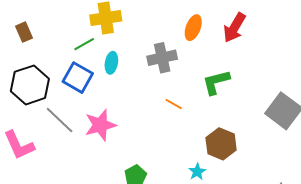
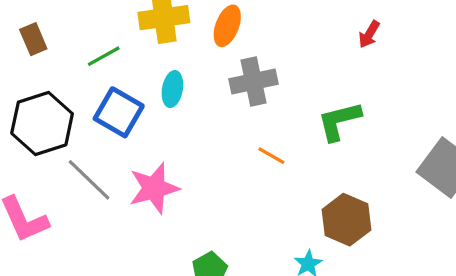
orange ellipse: (193, 28) -> (227, 26), moved
red arrow: (234, 28) -> (369, 34), size x0.6
green line: (84, 44) -> (104, 56), moved

